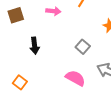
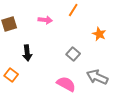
orange square: (20, 82) -> (11, 75), moved

